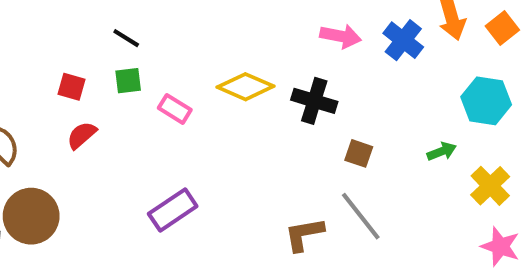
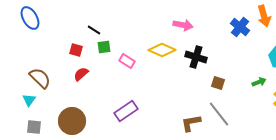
pink arrow: (341, 36) -> (183, 25), moved
black line: (126, 38) -> (94, 30), moved
brown circle: (31, 216) -> (72, 121), moved

